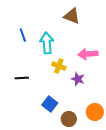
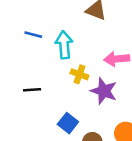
blue line: (23, 35) -> (33, 35), turned -56
purple star: (78, 79) -> (104, 91), size x1.5

